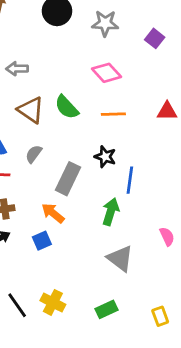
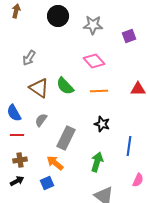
purple square: (155, 38) -> (129, 36), turned 32
gray arrow: (17, 69) -> (29, 58), turned -56
black star: (105, 157) -> (102, 124), moved
blue line: (130, 180) -> (129, 146), moved
pink semicircle: (167, 236) -> (138, 180), turned 48

